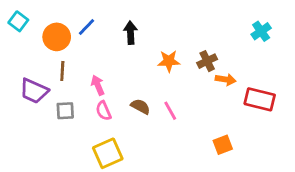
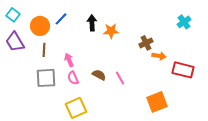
orange star: (169, 61) -> (111, 31), moved
purple trapezoid: (34, 91) -> (15, 42), moved, turned 35
gray square: (65, 111) -> (46, 78), size x1.5
orange square: (223, 145) -> (157, 102), size x1.5

